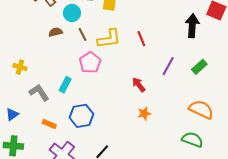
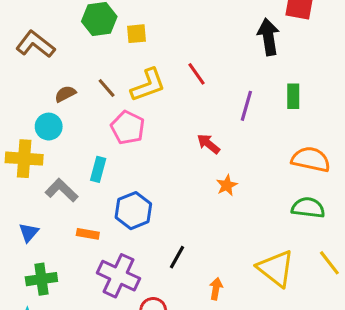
cyan circle: (72, 13) -> (49, 127), moved
yellow cross: (20, 67) -> (24, 159), size x1.6
green rectangle: (199, 67) -> (293, 96), turned -35

